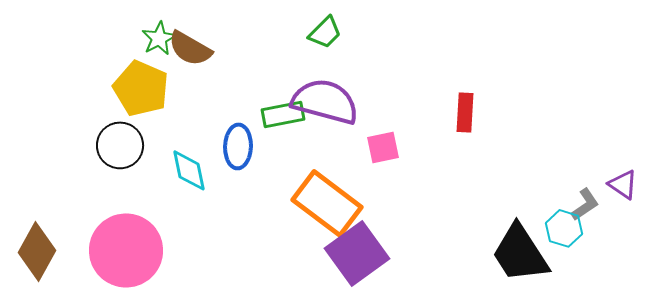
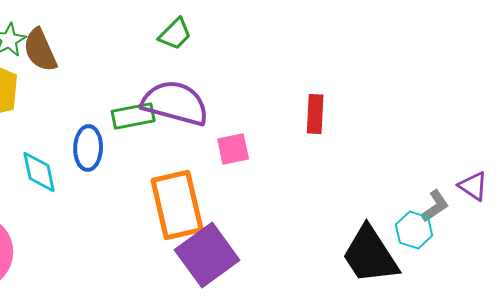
brown semicircle: (190, 48) -> (40, 50), turned 36
orange rectangle: (327, 203) -> (177, 205), turned 40

